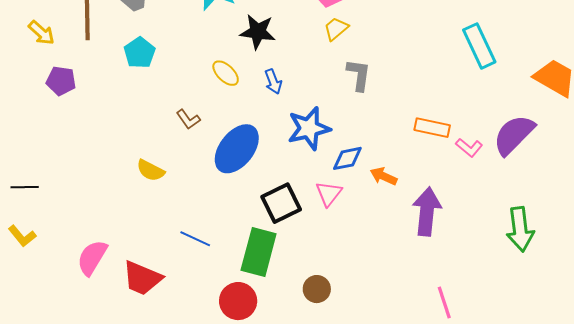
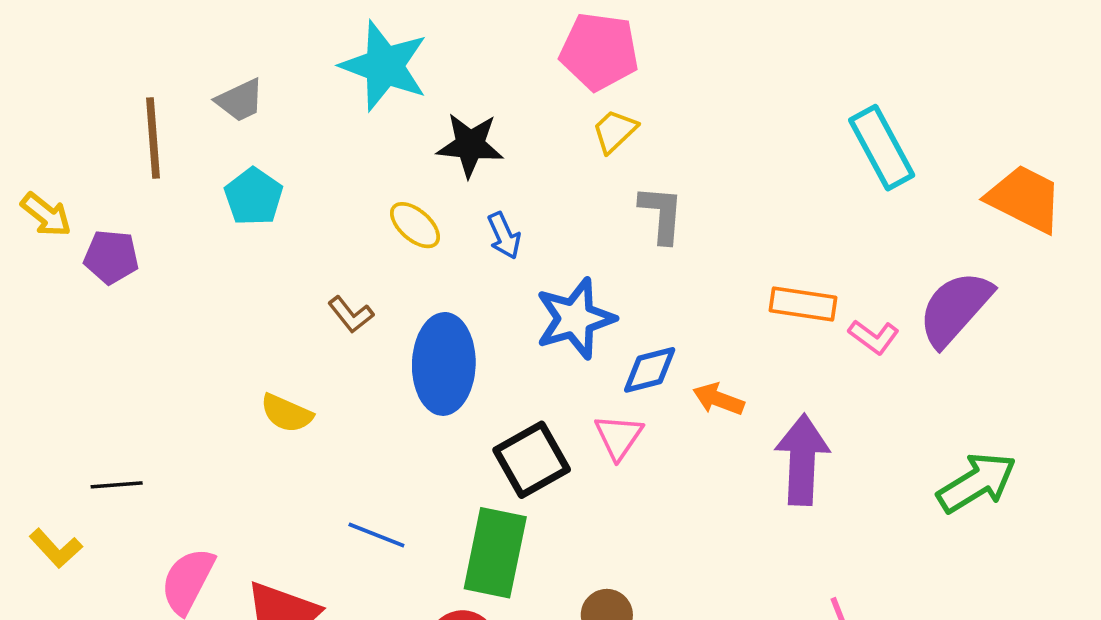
yellow arrow: (41, 33) -> (46, 215), moved
blue ellipse: (237, 149) -> (444, 364), turned -33
black line: (25, 187) -> (117, 485), moved
green arrow: (520, 229) -> (977, 483), turned -111

